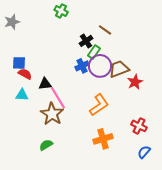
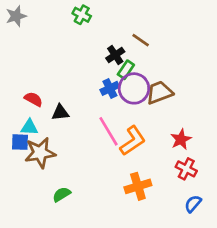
gray star: (12, 22) -> (16, 16), moved
blue square: (19, 63) -> (20, 142), moved
red star: (135, 82) -> (181, 139), moved
pink line: (58, 98) -> (108, 131), moved
brown star: (52, 114) -> (40, 153), moved, turned 30

